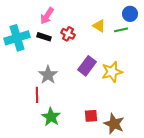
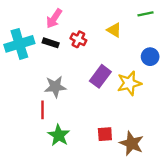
blue circle: (130, 14) -> (150, 57), moved
green line: (121, 30) -> (145, 14), moved
gray star: (48, 75) -> (55, 87), turned 30

